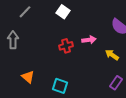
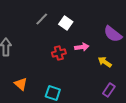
gray line: (25, 12) -> (42, 19), moved
white square: (63, 12) -> (66, 23), moved

